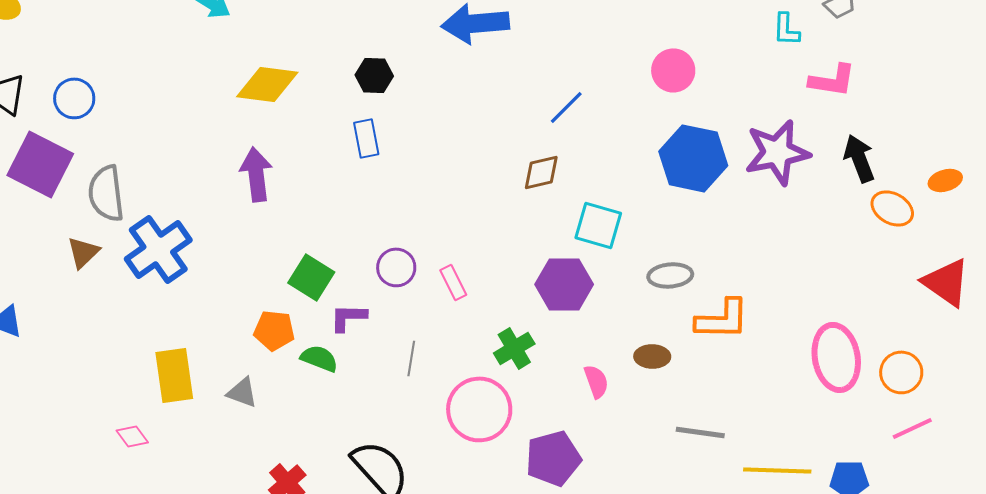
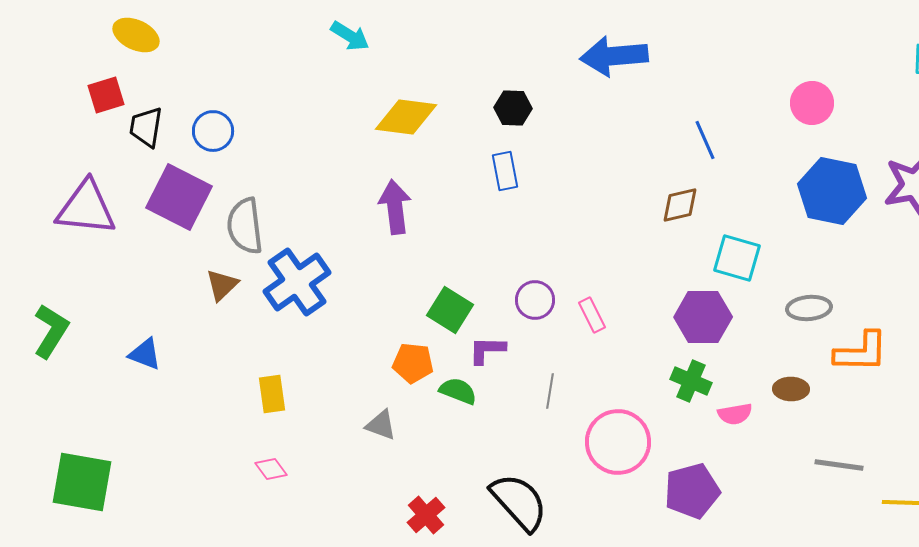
blue line: (566, 107) -> (705, 140), turned -69
green cross: (514, 348) -> (691, 381), moved, turned -36
yellow rectangle: (174, 375) -> (272, 394), moved, size x0.7
pink semicircle: (596, 381) -> (735, 414), turned 100

